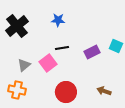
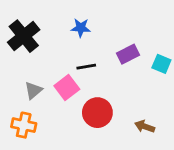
purple rectangle: (92, 52) -> (128, 54), moved
red circle: (66, 92) -> (97, 113), moved

